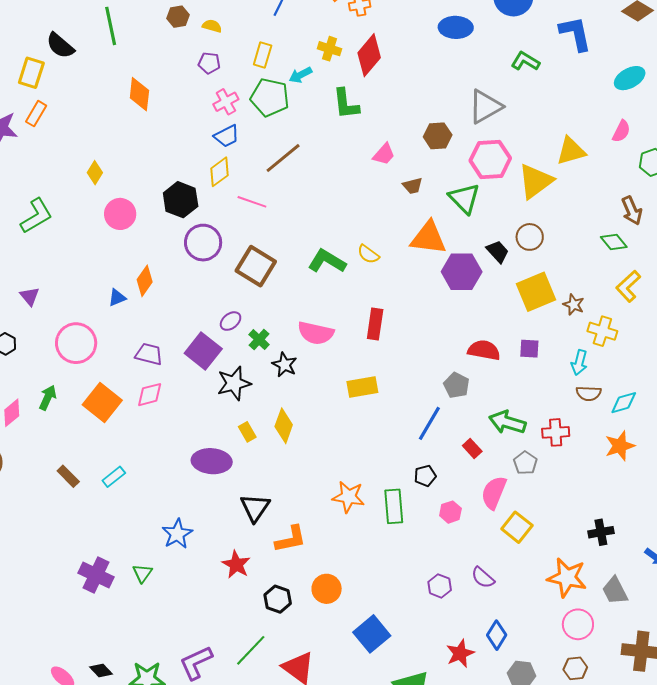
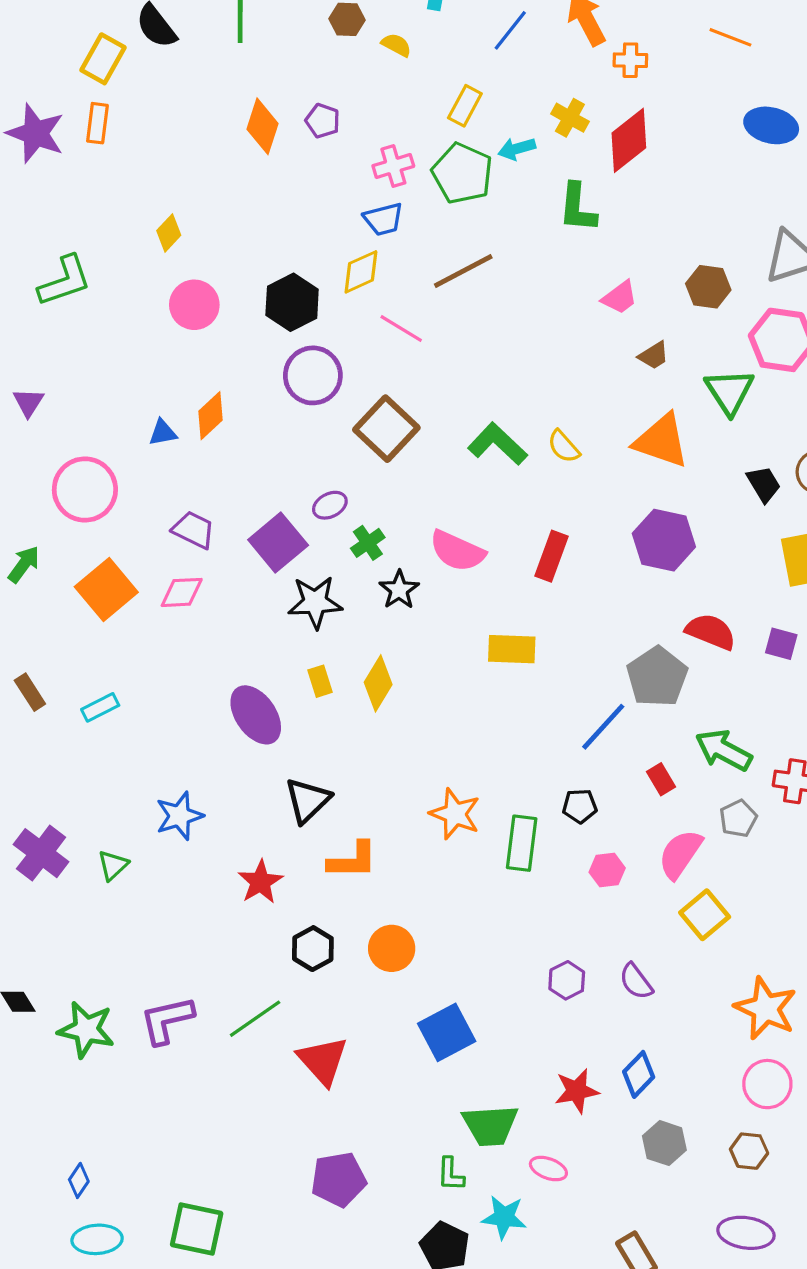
purple pentagon: (209, 63) -> (323, 121), moved
orange rectangle: (36, 114) -> (97, 123), turned -35
brown trapezoid: (413, 186) -> (654, 355), turned -30
purple hexagon: (462, 272) -> (664, 540), moved
gray pentagon: (456, 385) -> (657, 677), size x1.5
purple ellipse: (212, 461) -> (256, 715), turned 39

